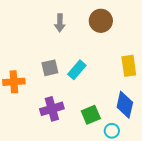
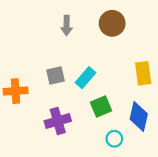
green square: (91, 115) -> (101, 107), moved
cyan circle: (112, 131) -> (114, 139), moved

